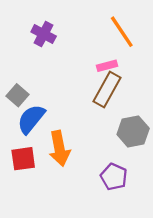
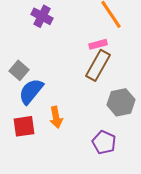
orange arrow: (59, 148) -> (56, 117), size x0.7

